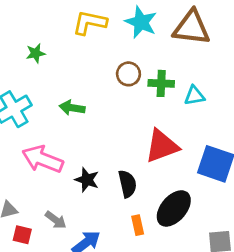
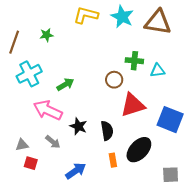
brown circle: (128, 74) -> (114, 80), moved
green arrow: (72, 108) -> (65, 84), moved, turned 138
gray arrow: (56, 220) -> (53, 142), moved

